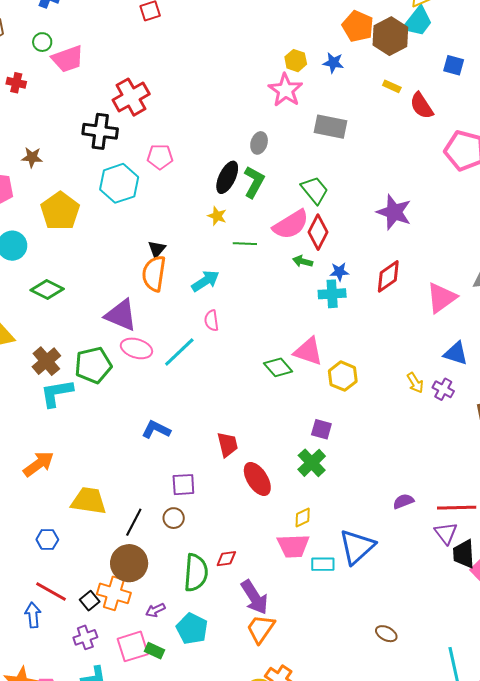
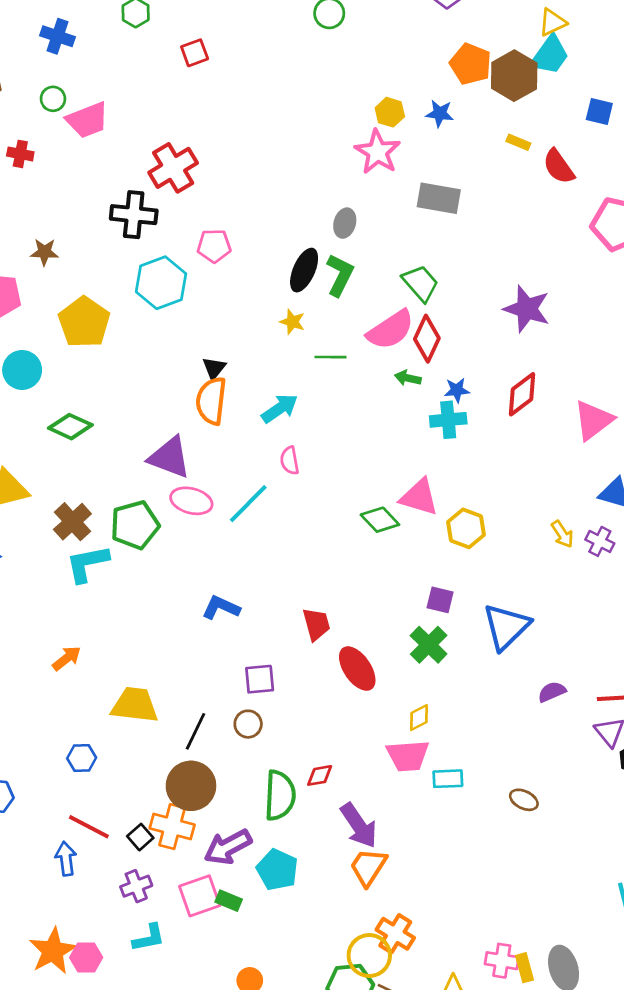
orange arrow: (39, 464) -> (67, 658), size x0.7
blue triangle: (357, 547) -> (506, 627), moved
purple arrow: (155, 610) -> (228, 847), size x1.8
brown ellipse: (386, 634) -> (524, 800), moved

